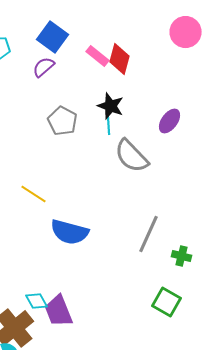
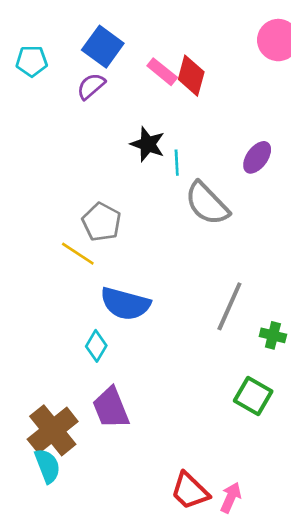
black star: (110, 106) -> (148, 144), moved
gray pentagon: (62, 121) -> (102, 222), moved
cyan diamond: (36, 301) -> (96, 346), moved, turned 60

